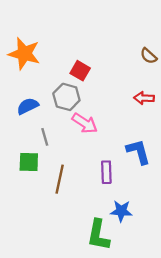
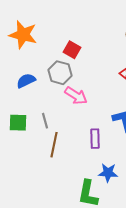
gray line: (45, 137) -> (45, 121), moved
green square: (29, 162) -> (18, 123), moved

